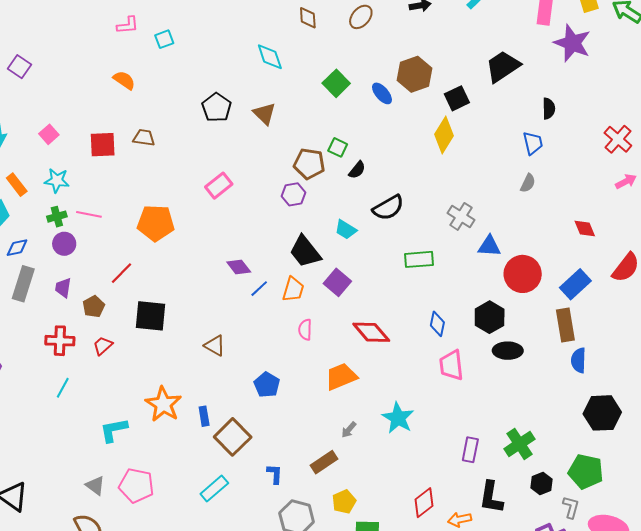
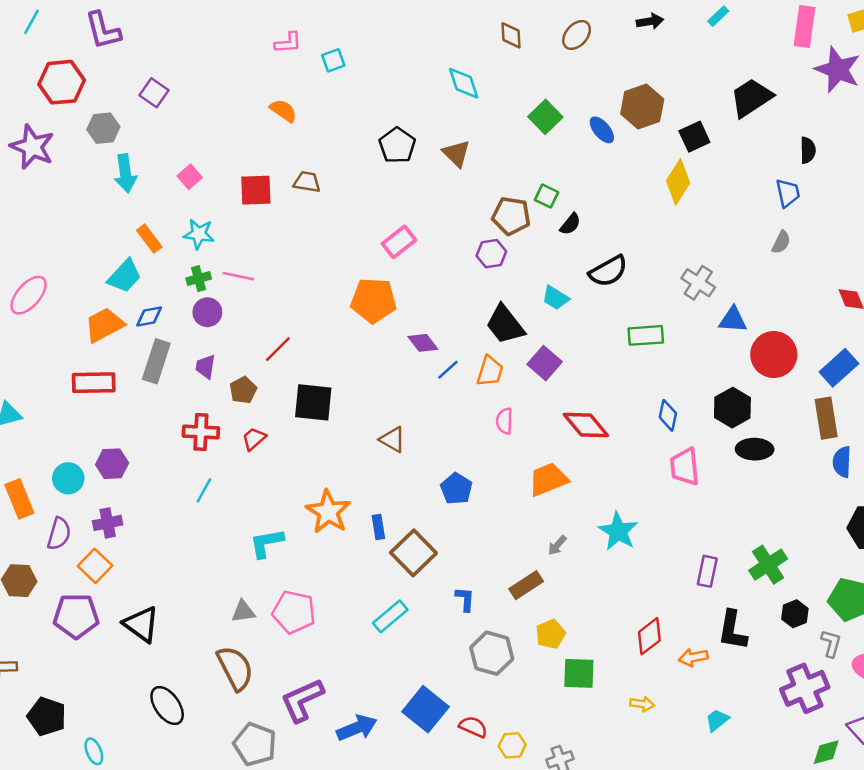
orange pentagon: (156, 223) -> (374, 300), moved
gray triangle: (95, 486) -> (243, 612), turned -45

